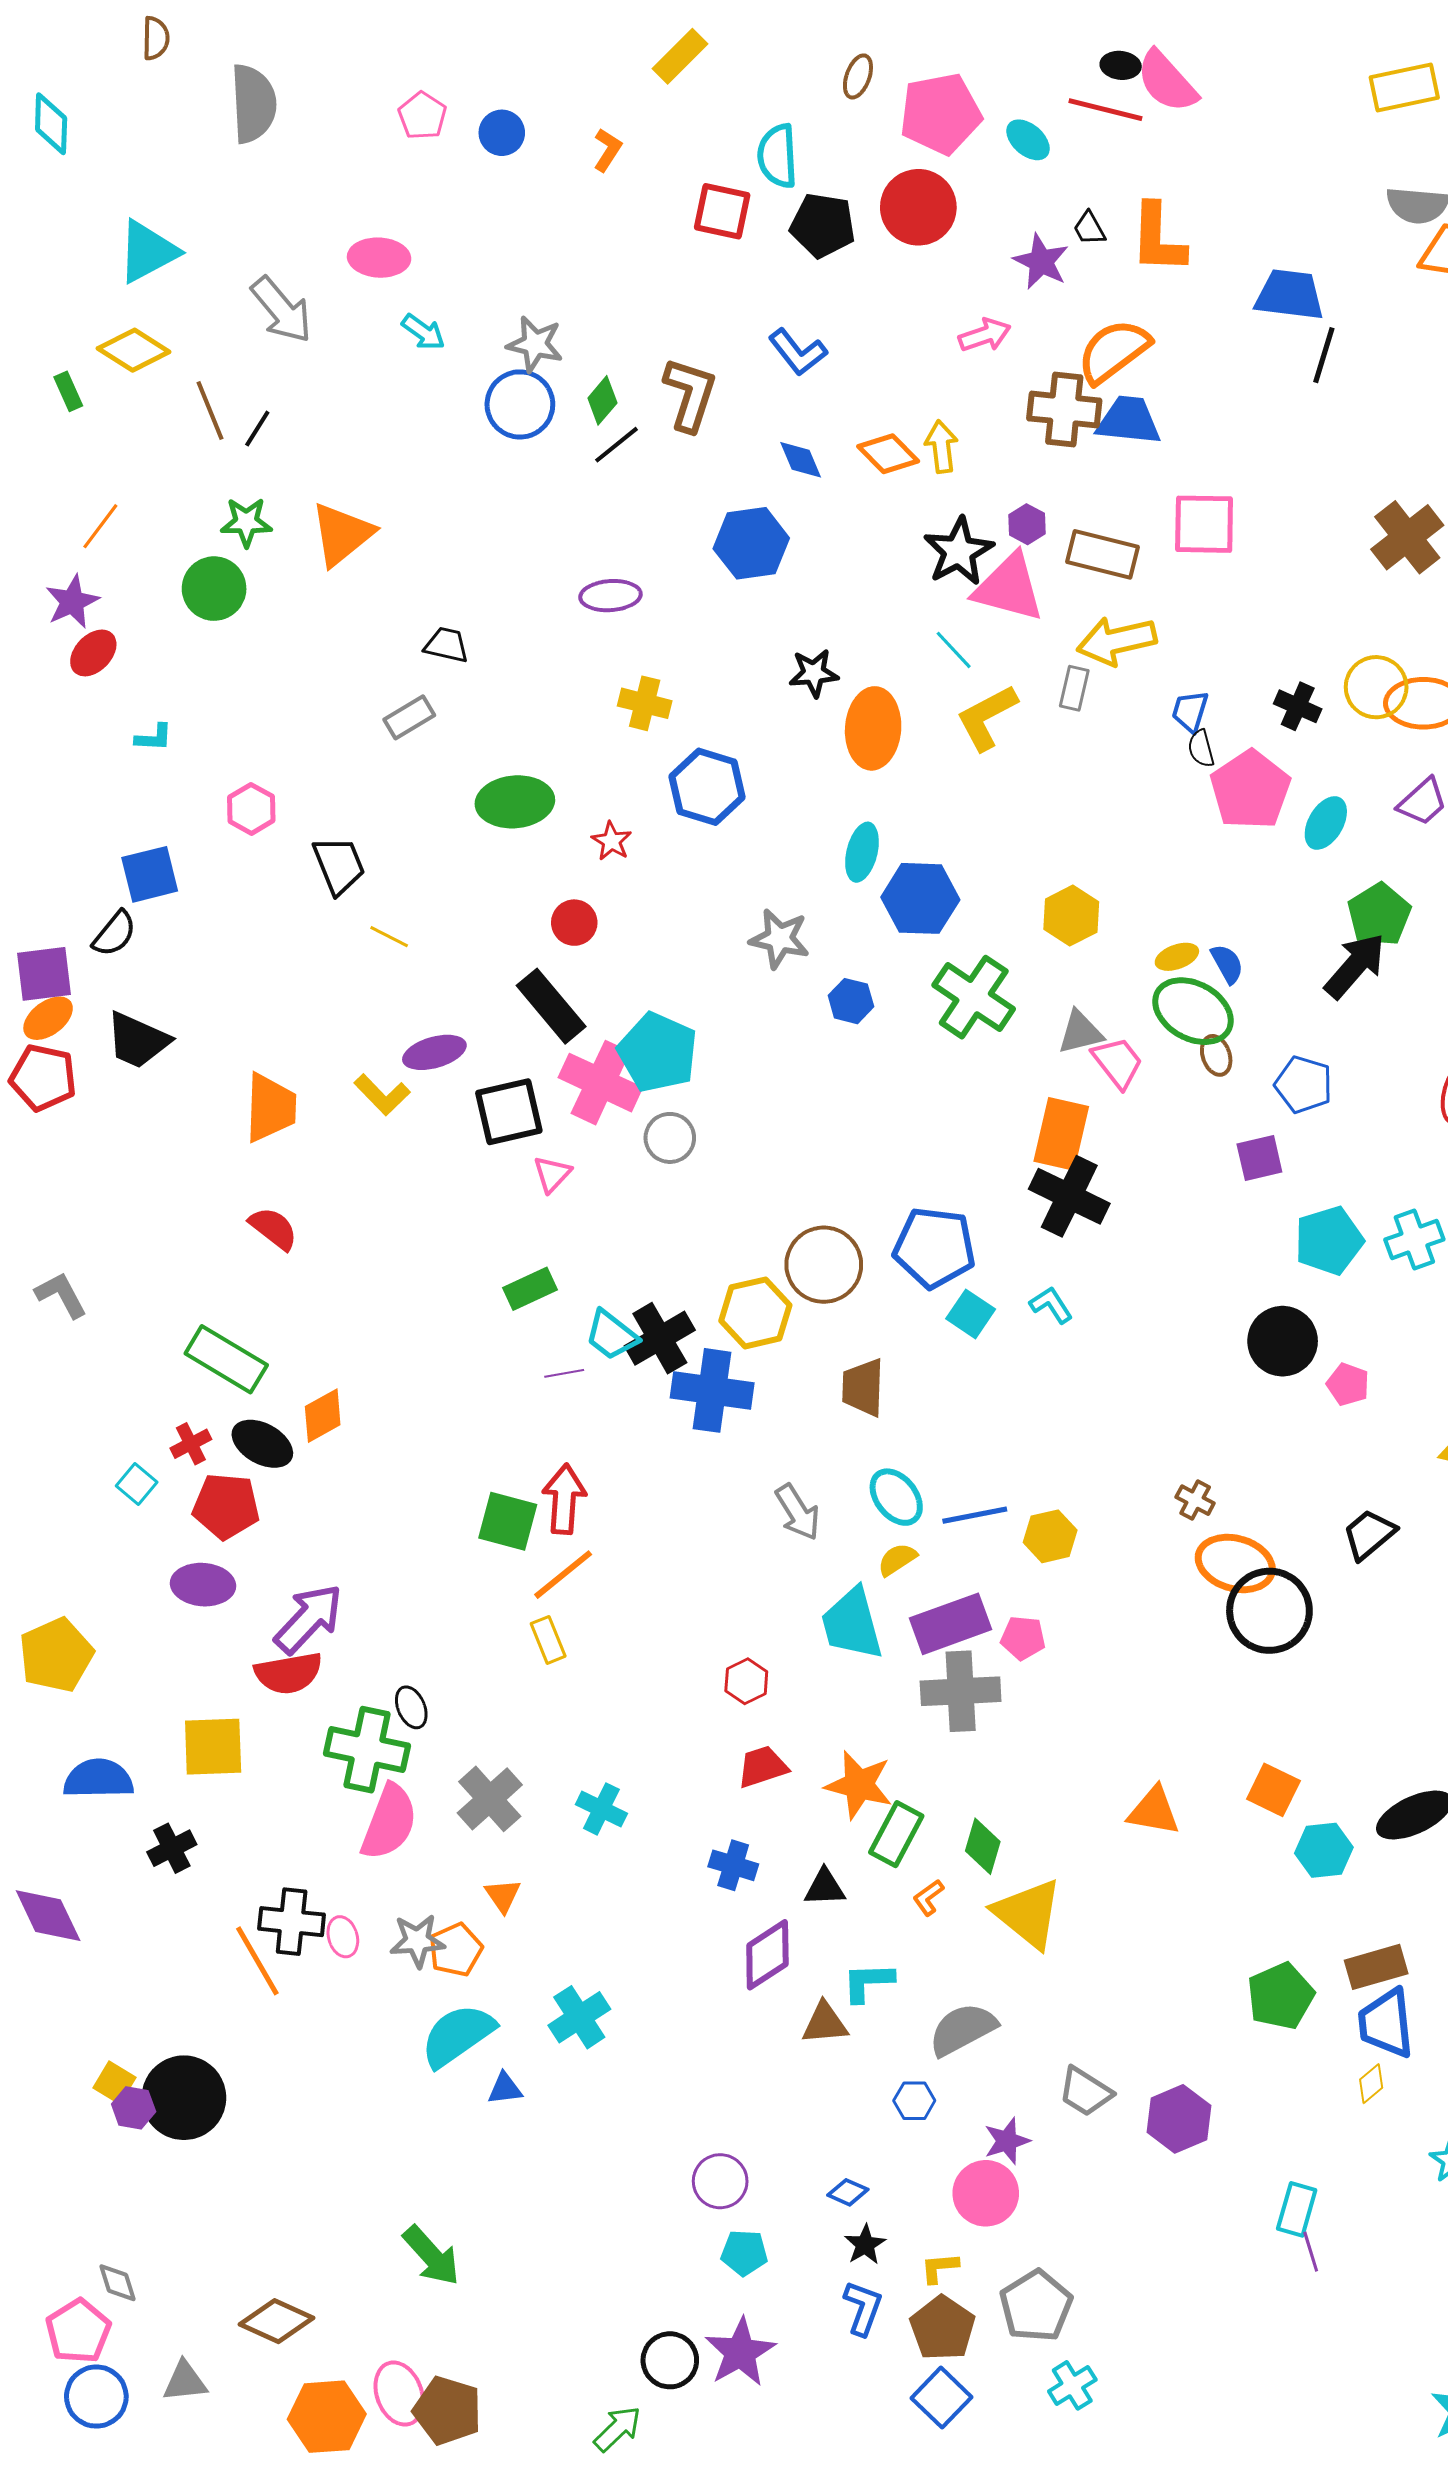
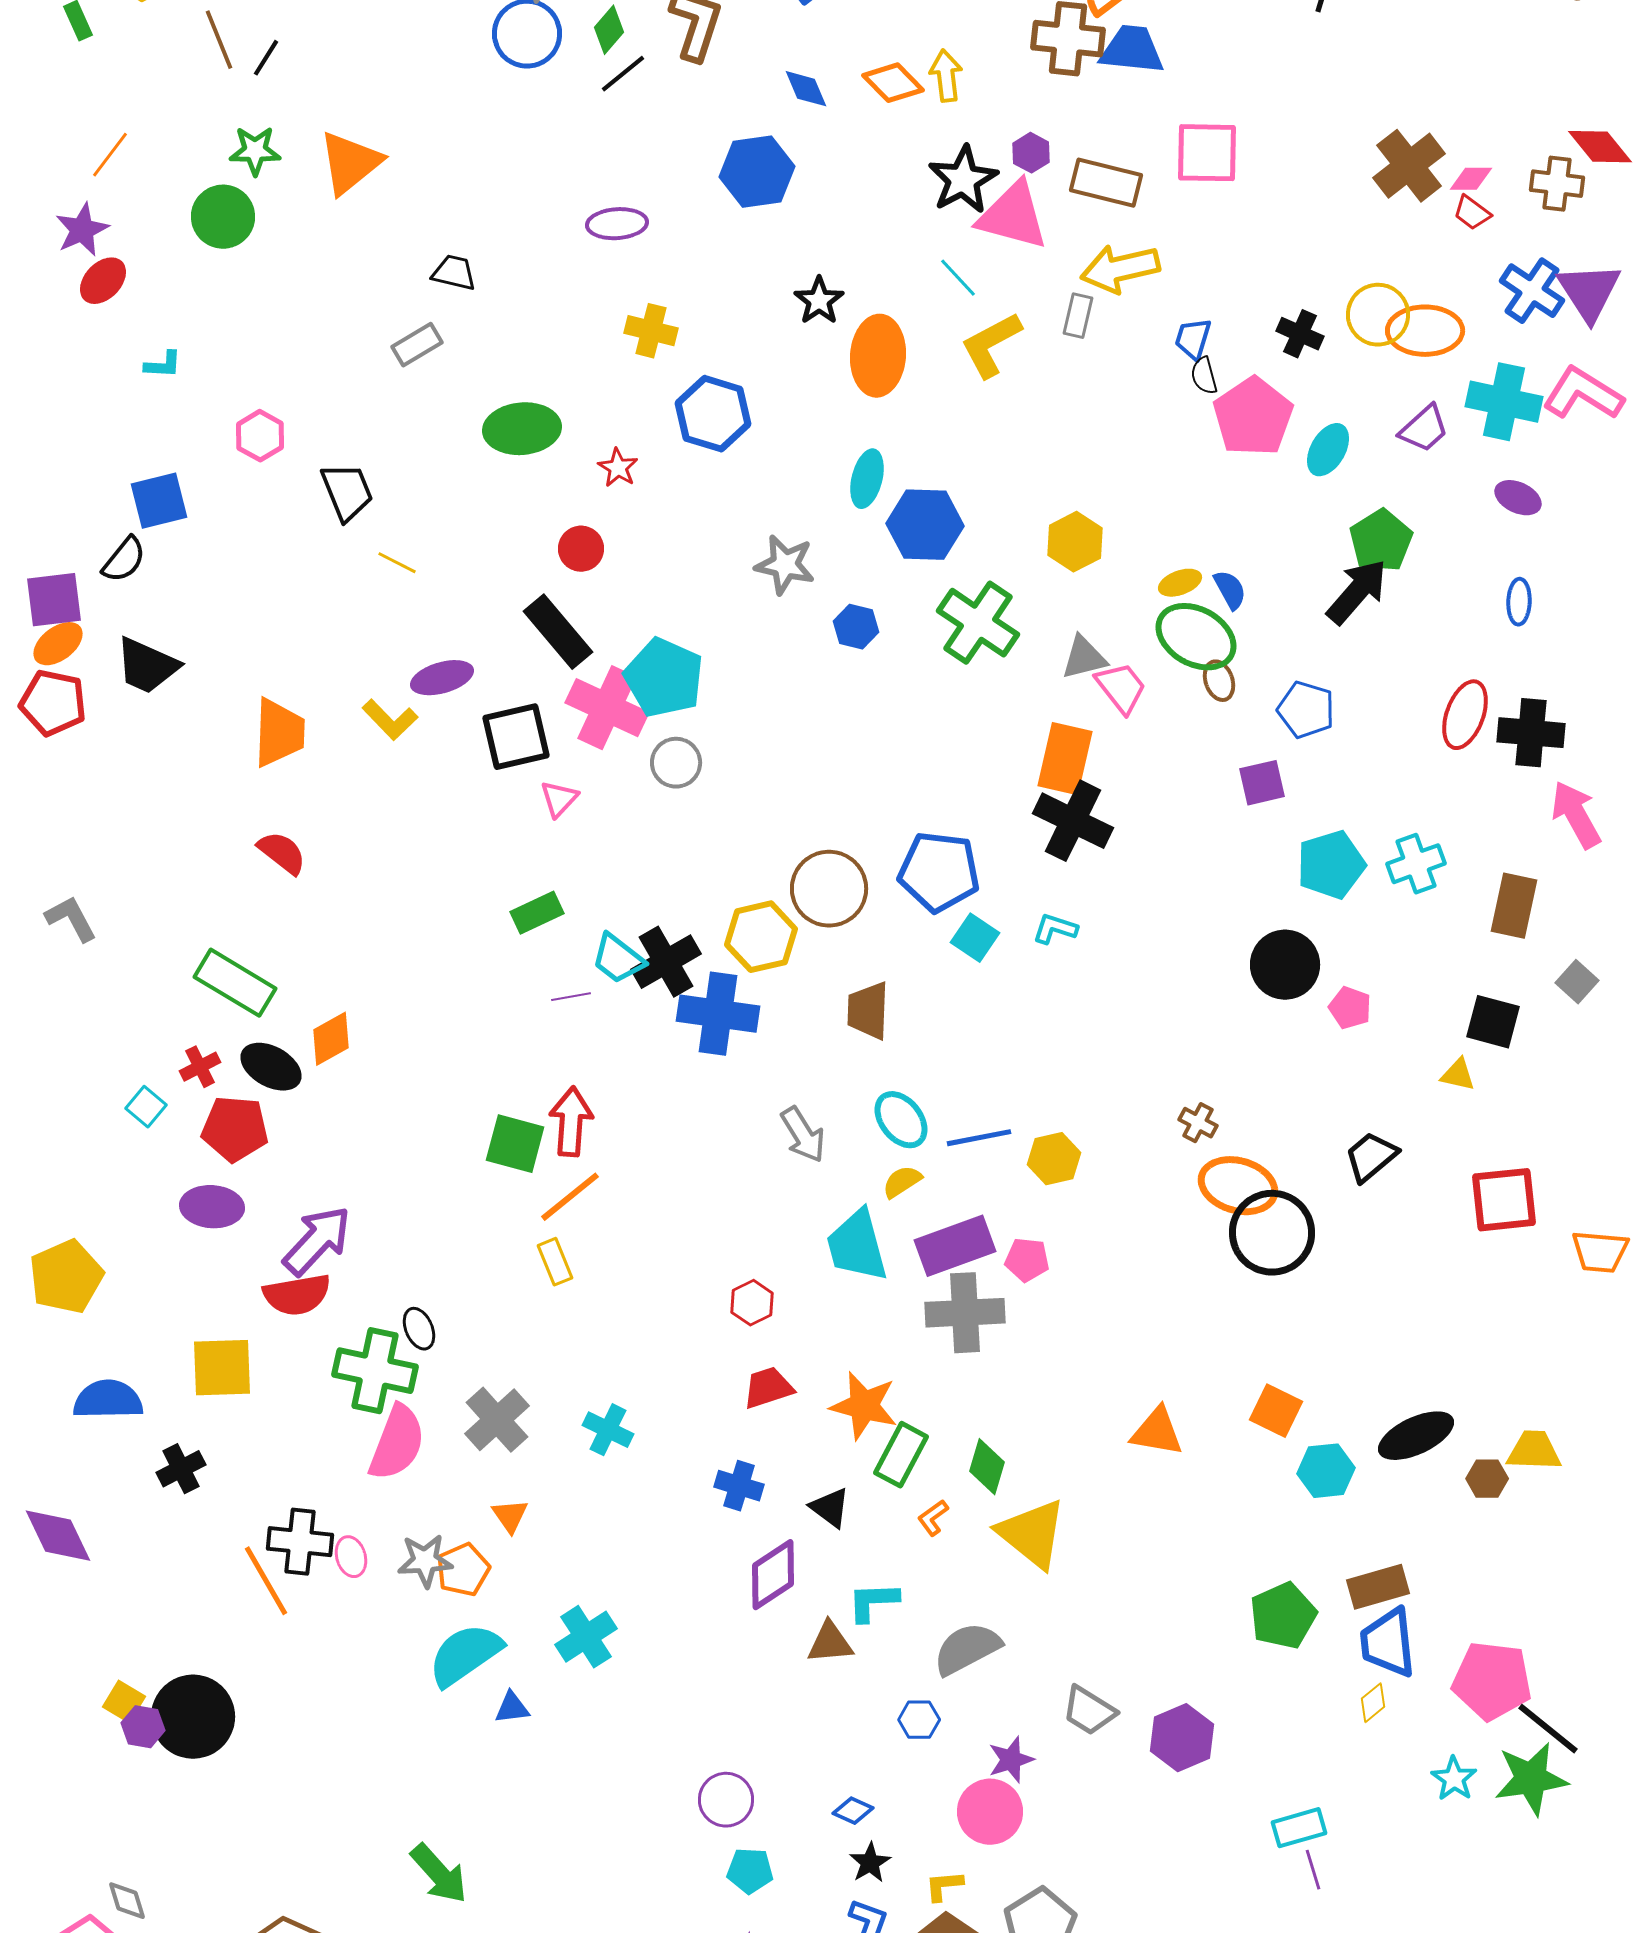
black star: (814, 673) -> (819, 301), turned -30
cyan L-shape: (1051, 1305) -> (1055, 929), turned -39
black triangle: (825, 1887) -> (830, 1508), turned 39
cyan rectangle: (1297, 2209) -> (1299, 1828), turned 58

